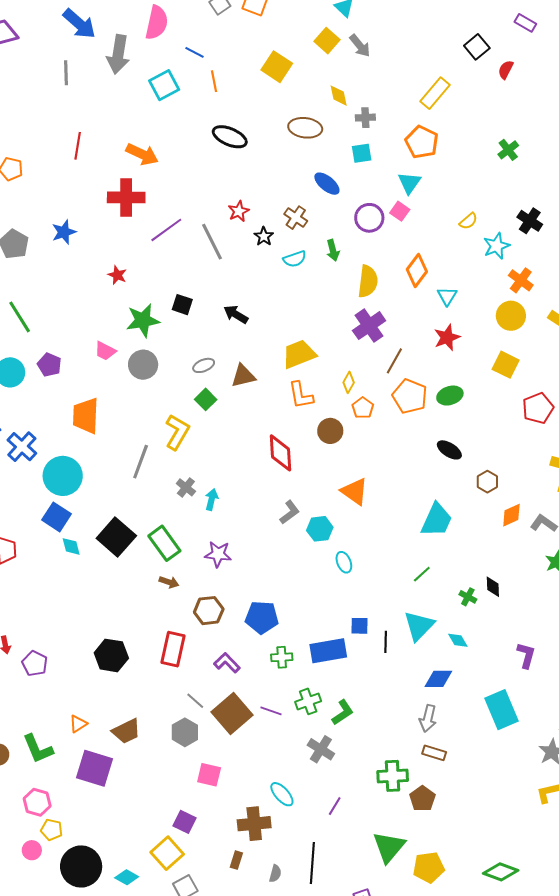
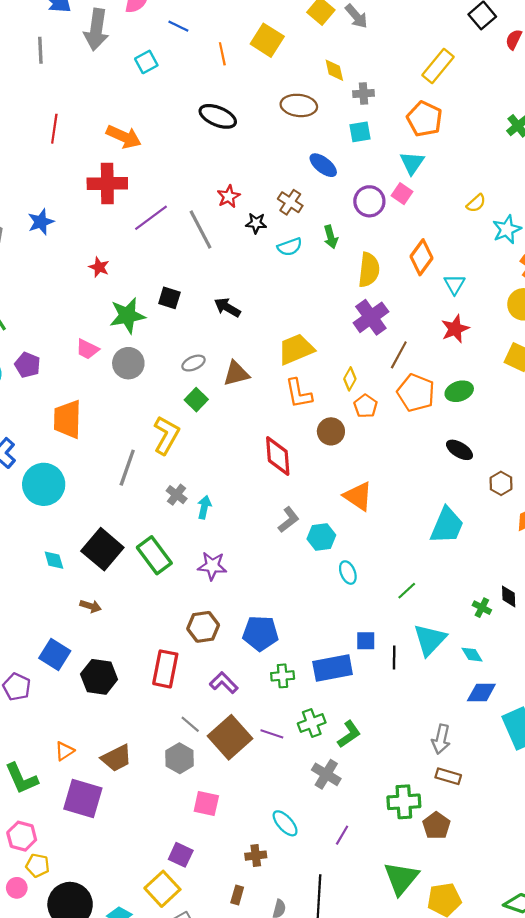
orange line: (214, 81) -> (222, 54), moved
cyan square: (164, 85) -> (146, 62), size x0.7
black star: (264, 236) -> (256, 223), turned -30
blue square: (57, 517) -> (55, 655), moved
green line: (422, 574) -> (407, 591), moved
brown arrow: (169, 582) -> (91, 606), moved
blue diamond: (438, 679) -> (481, 692), moved
brown cross: (254, 824) -> (256, 856), size x0.6

